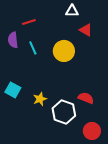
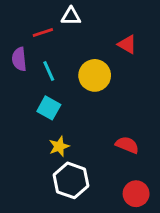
white triangle: (72, 11) -> (71, 16), moved
cyan square: (13, 90) -> (49, 108), moved
white hexagon: (64, 112) -> (71, 180), moved

